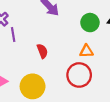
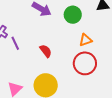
green circle: (90, 23) -> (73, 15), moved

